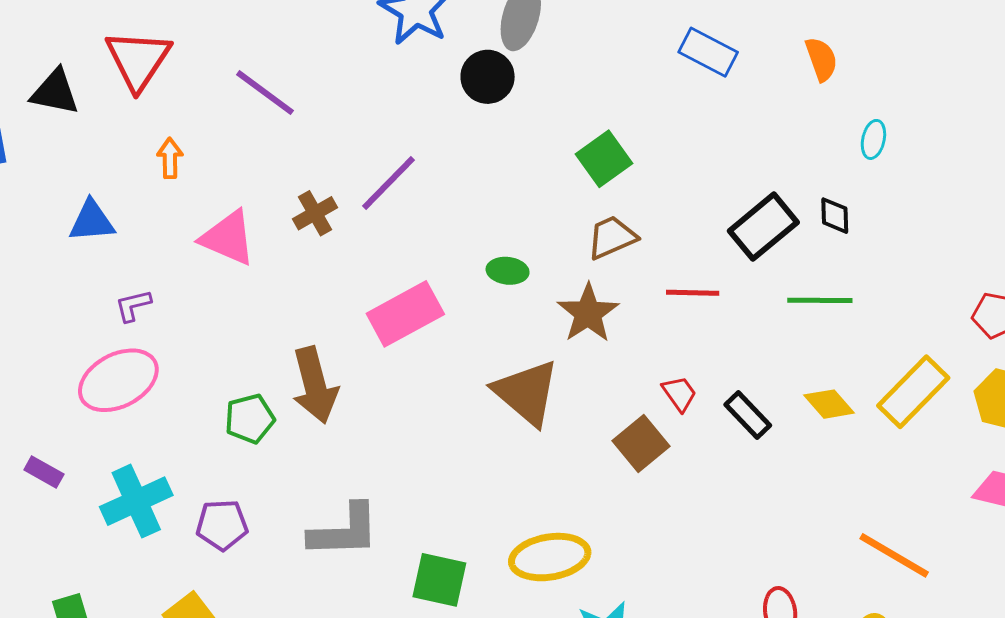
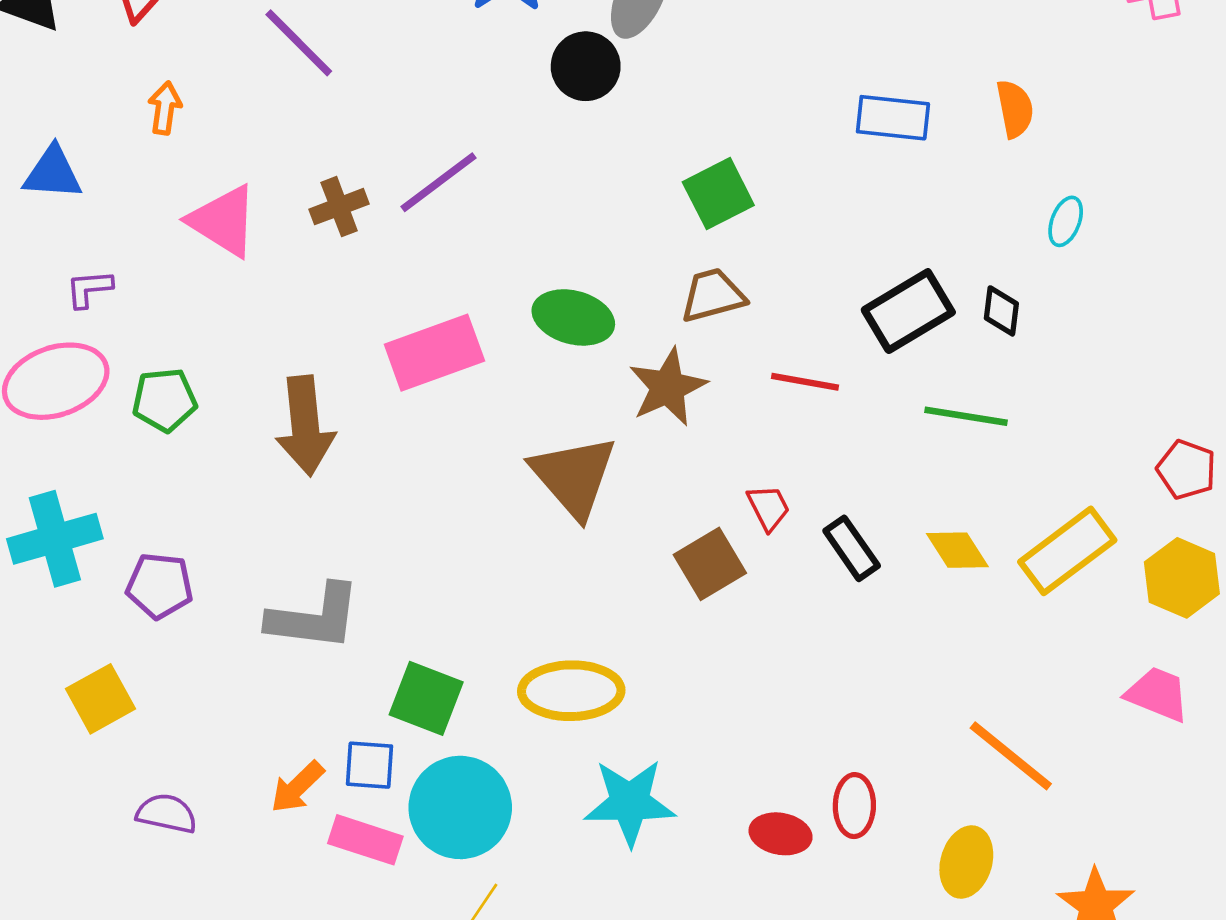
blue rectangle: (708, 52) -> (893, 118), moved, turned -30
green ellipse: (508, 271) -> (573, 317), size x1.5
green pentagon: (250, 419) -> (164, 400), moved

